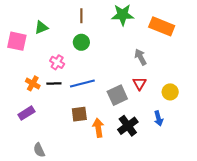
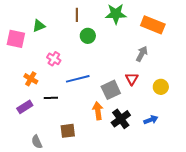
green circle: (81, 42) -> (88, 36), moved
gray arrow: (141, 57) -> (142, 54), moved, turned 56
black line: (54, 83) -> (51, 98), moved
brown square: (79, 114) -> (68, 131), moved
blue arrow: (159, 118) -> (151, 120), moved, turned -96
orange arrow: (98, 128) -> (98, 111), moved

